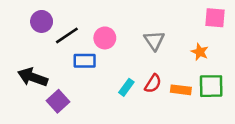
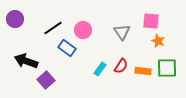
pink square: (215, 18) -> (151, 21), moved
purple circle: (42, 21) -> (15, 19), moved
blue rectangle: (85, 61) -> (67, 48), turned 36

